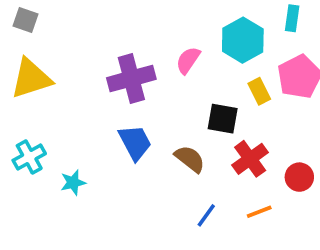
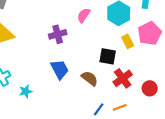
pink semicircle: (188, 60) -> (84, 15), moved
purple cross: (131, 78) -> (58, 34), size x0.7
orange line: (259, 212) -> (120, 107), moved

